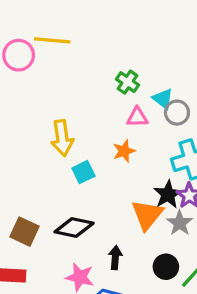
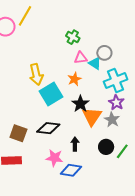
yellow line: (52, 40) -> (25, 16), turned -60
cyan triangle: (163, 99) -> (95, 63), moved
cyan square: (83, 172) -> (51, 94), size x1.6
black star: (168, 194) -> (80, 104), moved

